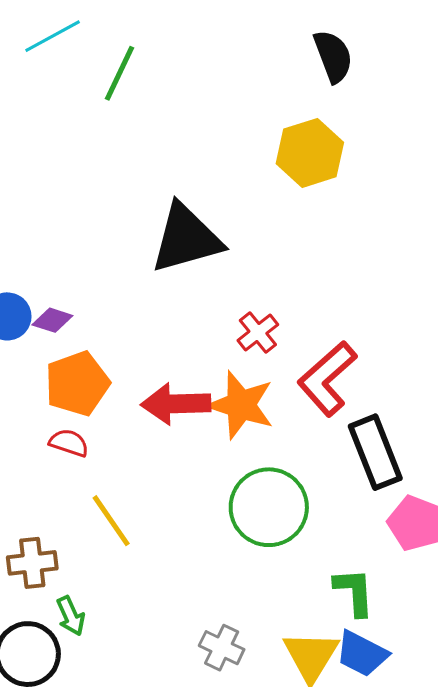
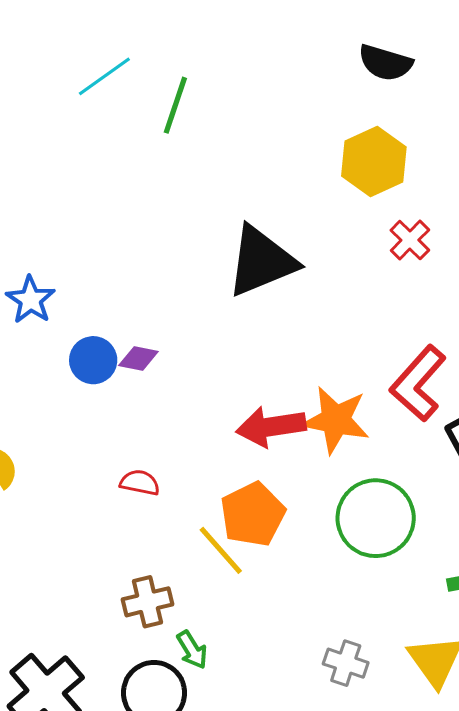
black semicircle: (333, 56) -> (385, 63), turned 134
red cross: (258, 332) -> (410, 240), moved
orange pentagon: (77, 384) -> (253, 514), moved
red semicircle: (69, 443) -> (140, 483), moved

